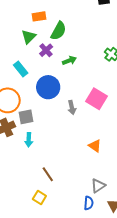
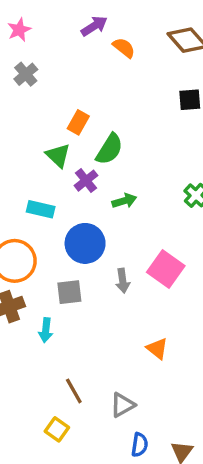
orange rectangle: (39, 16) -> (78, 122), turned -56
green triangle: (29, 37) -> (58, 156), turned -35
cyan rectangle: (21, 69) -> (41, 209), turned -42
gray square: (26, 117) -> (69, 292), moved
gray triangle: (98, 186) -> (123, 405), moved

